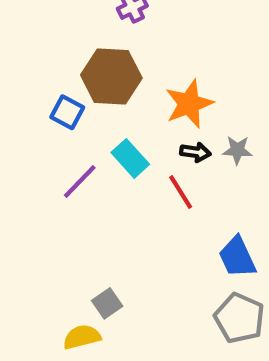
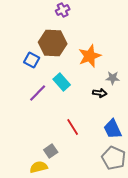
black arrow: (195, 152) -> (100, 93), moved
red line: (181, 192) -> (73, 127), moved

